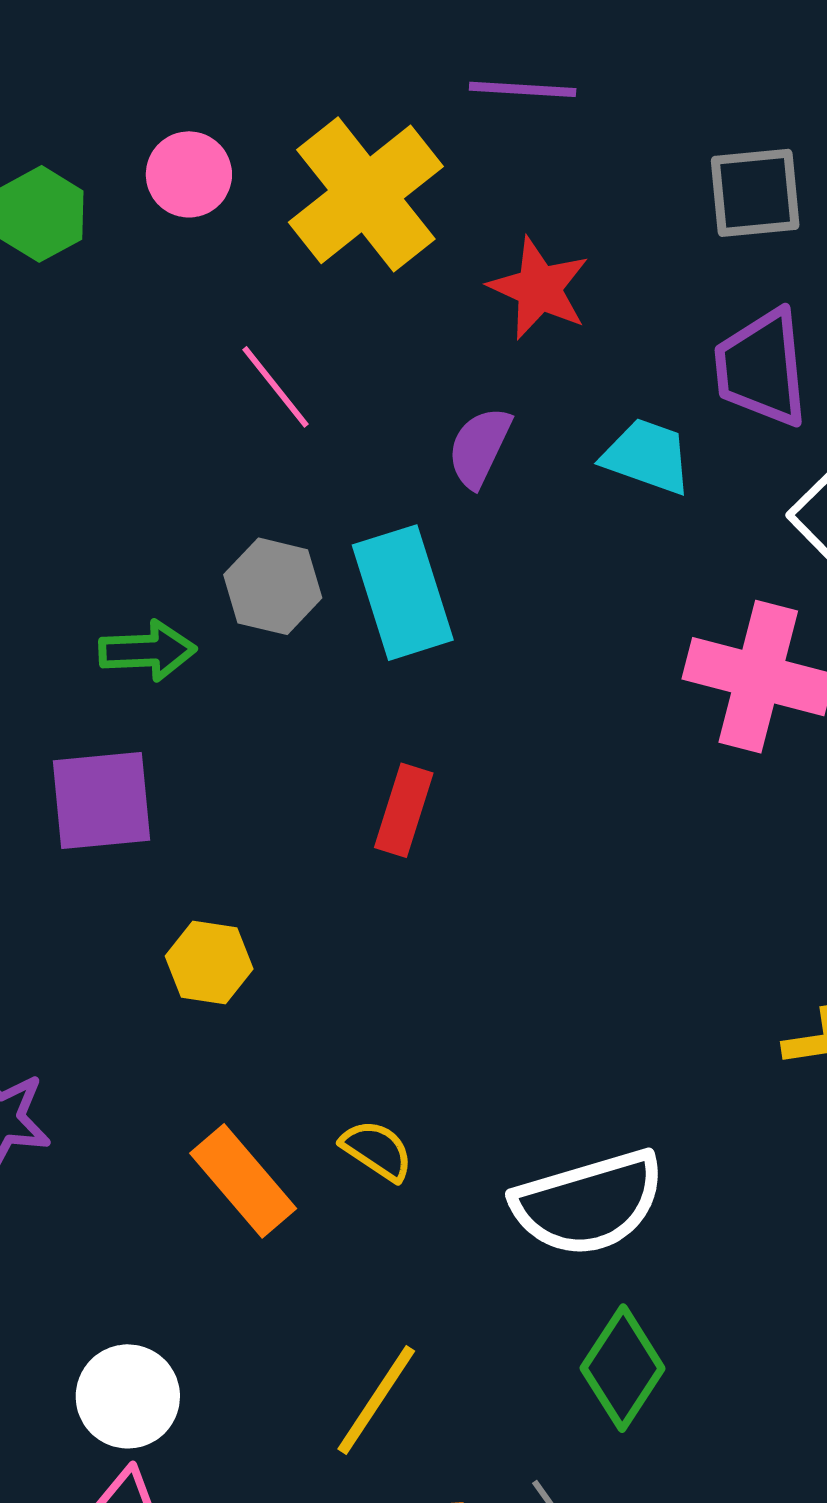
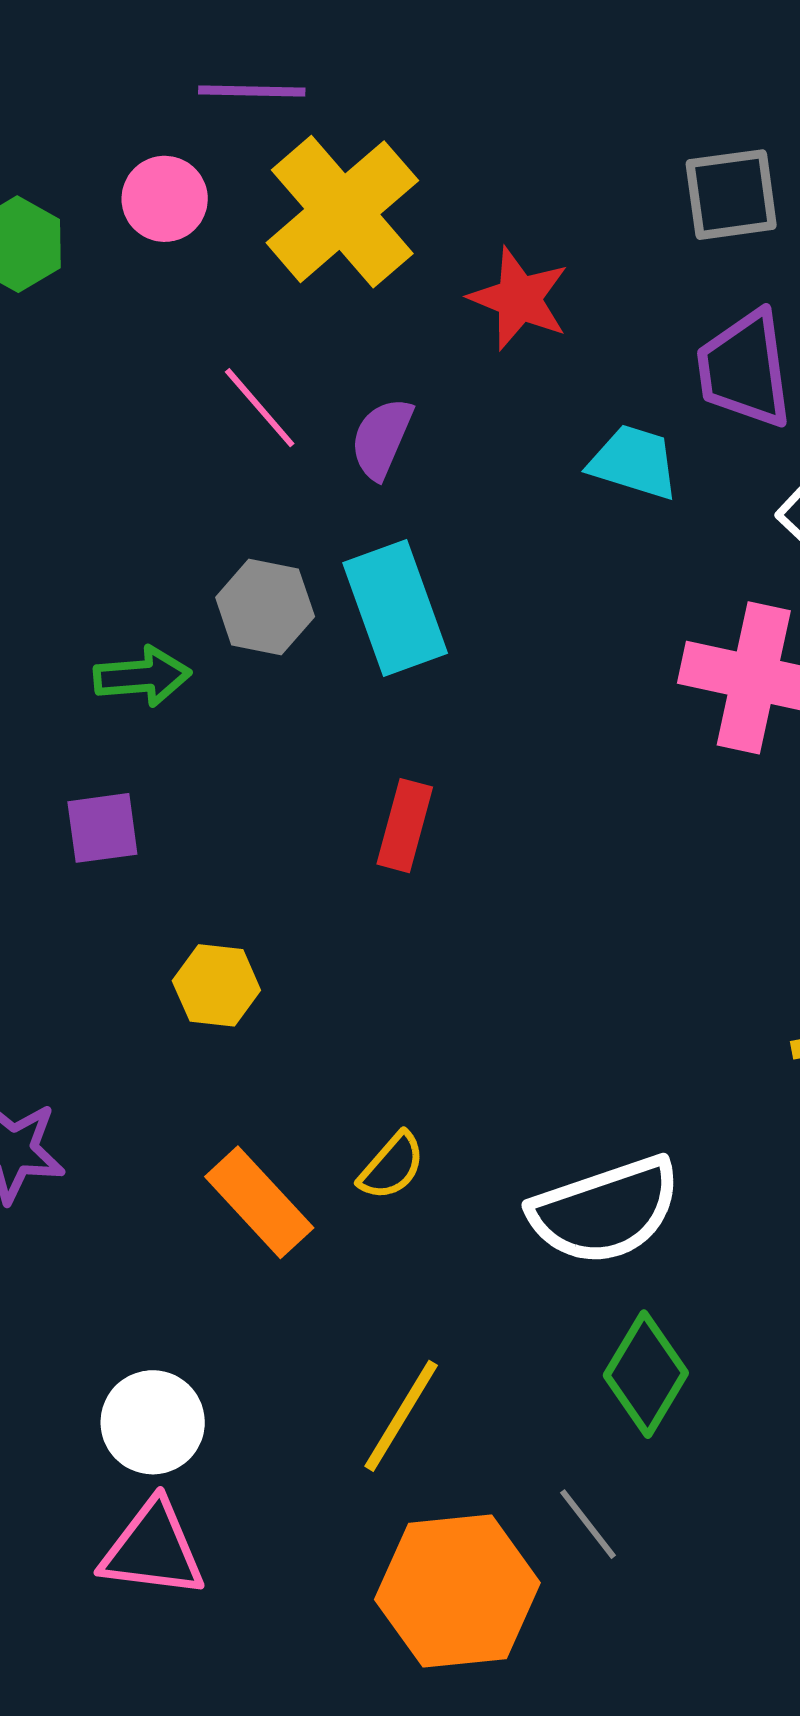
purple line: (523, 89) -> (252, 91), moved
purple semicircle: (479, 447) -> (382, 438), moved
purple square: (102, 801) -> (102, 828), size x0.7
yellow semicircle: (377, 1150) -> (392, 1166), turned 100

